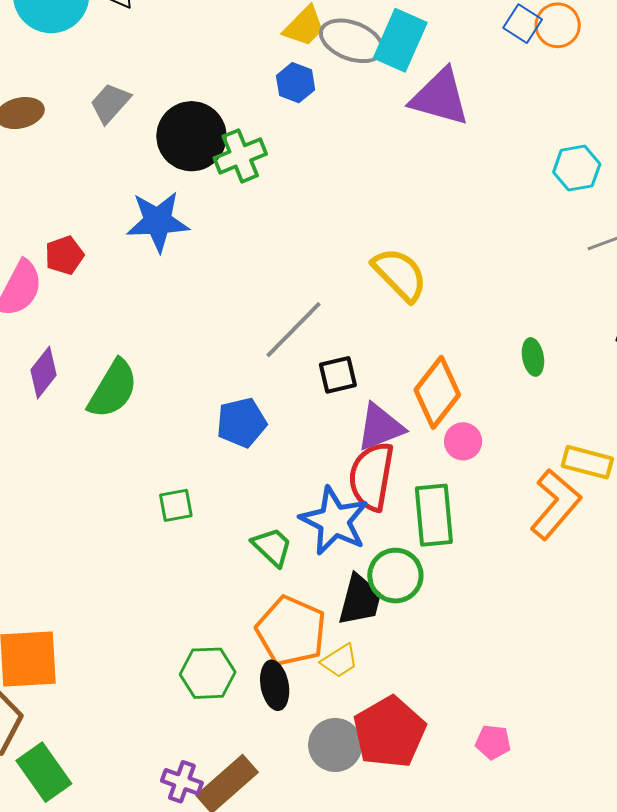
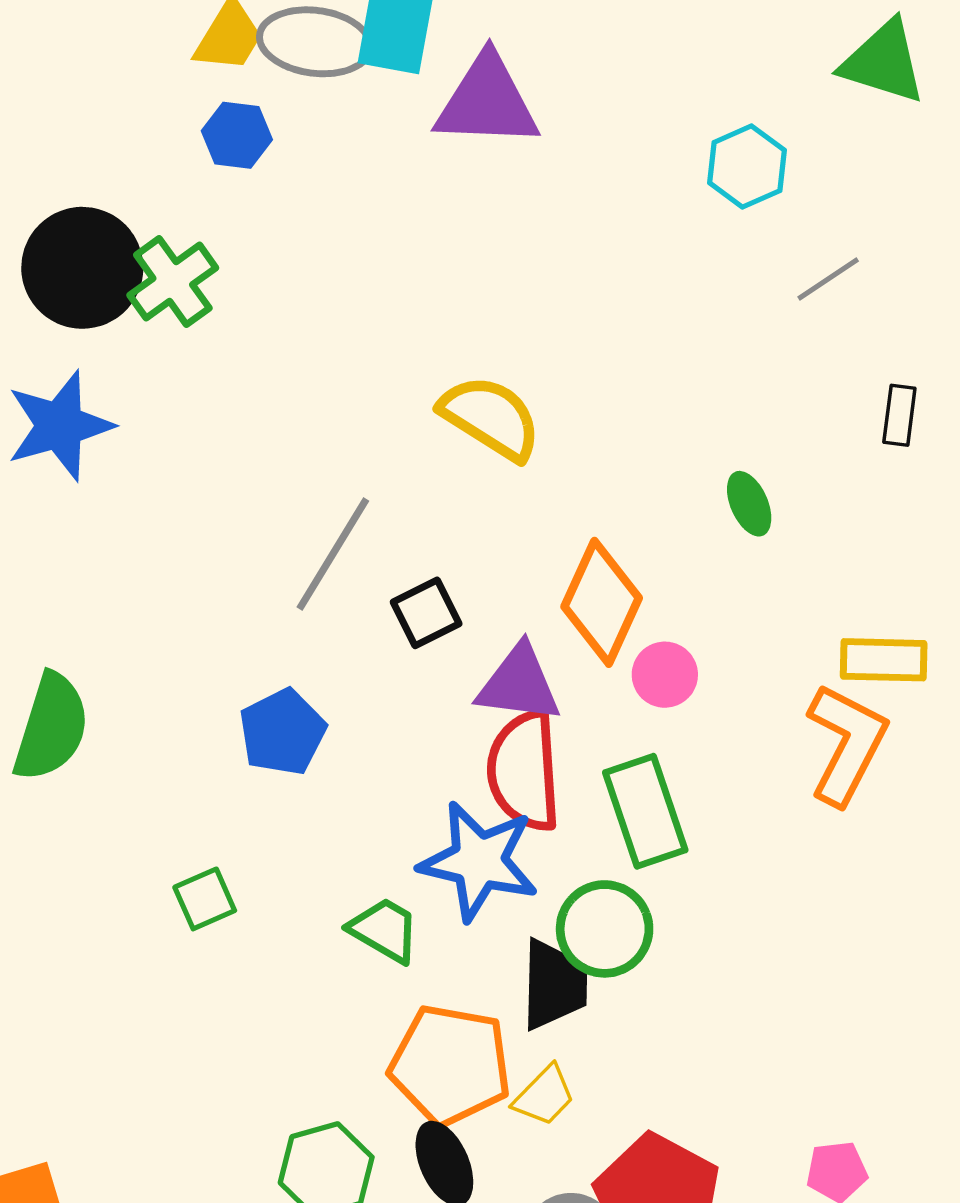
purple triangle: (380, 427) -> (519, 684), turned 42

